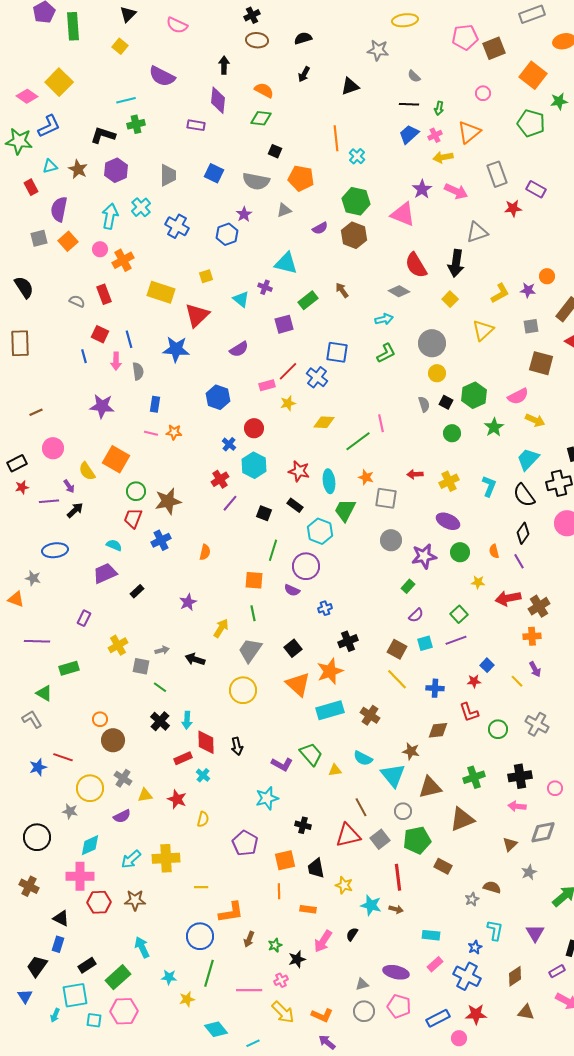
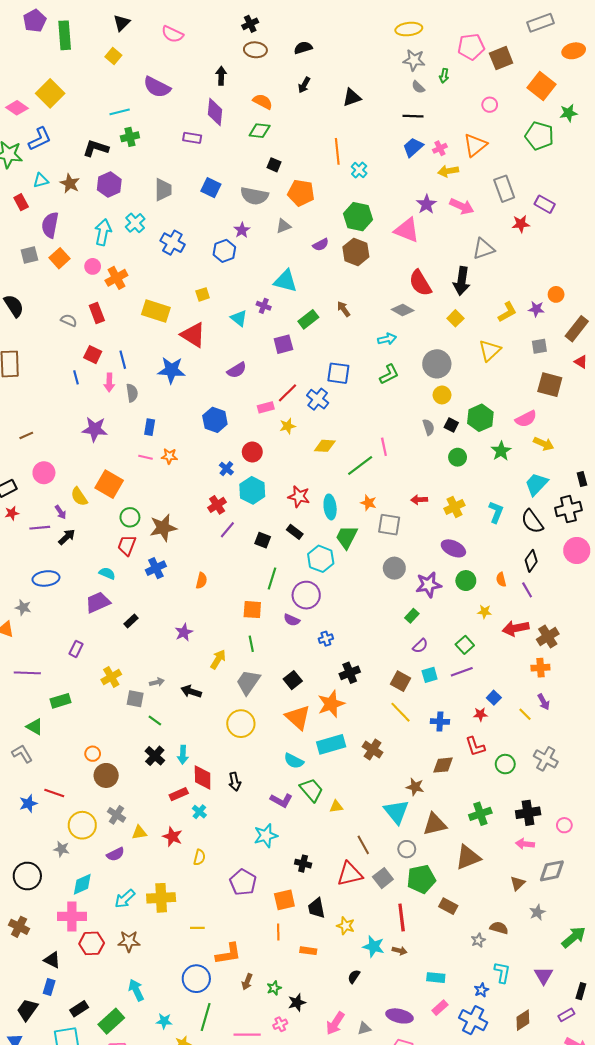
gray star: (378, 50) -> (414, 60), moved
green arrow: (439, 108) -> (444, 76), moved
red triangle: (197, 315) -> (193, 335), turned -44
cyan semicircle: (363, 758) -> (294, 761), moved
pink arrow: (323, 941) -> (335, 1023), moved

